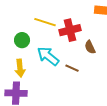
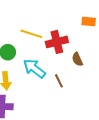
brown line: (72, 68) -> (59, 81), turned 40

